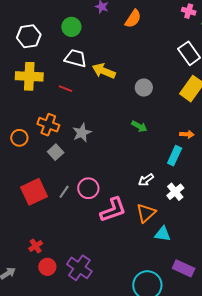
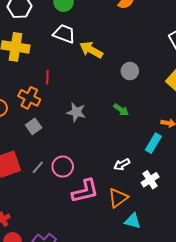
red line: (66, 89) -> (47, 77), moved, turned 64
gray star: (82, 133) -> (76, 112), moved, turned 30

